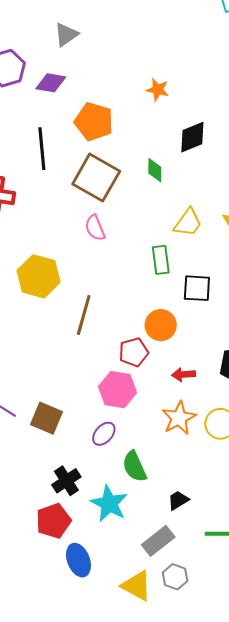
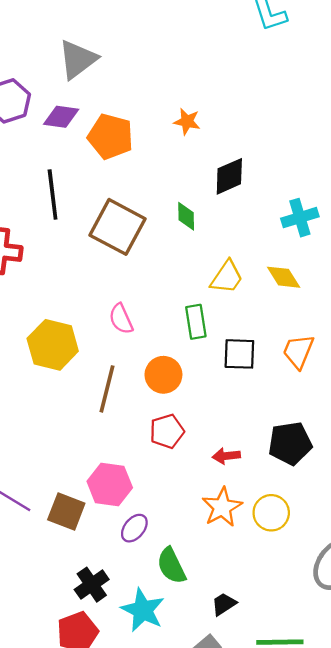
gray triangle: (66, 34) -> (78, 59), size x1.4
orange pentagon: (94, 122) -> (110, 137), moved
pink semicircle: (95, 228) -> (121, 319), moved
orange circle: (161, 325) -> (163, 375), moved
pink hexagon: (118, 390) -> (110, 484), moved

